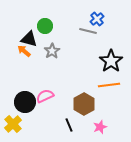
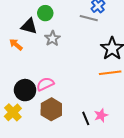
orange arrow: (24, 51) -> (16, 44), moved
brown hexagon: (84, 104) -> (51, 109), moved
black line: (69, 125) -> (86, 118), moved

